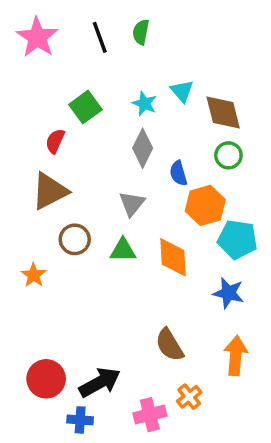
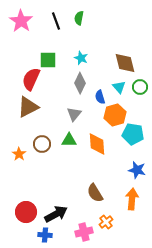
cyan triangle: (182, 91) -> (119, 87), moved
green square: (85, 107) -> (48, 60), turned 36
red semicircle: (55, 141) -> (31, 79), size x1.6
green circle: (228, 155) -> (140, 87), moved
brown circle: (75, 239) -> (42, 144), moved
blue star: (228, 293) -> (137, 170), moved

